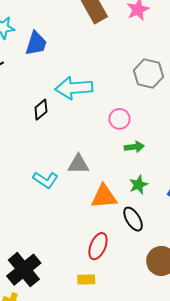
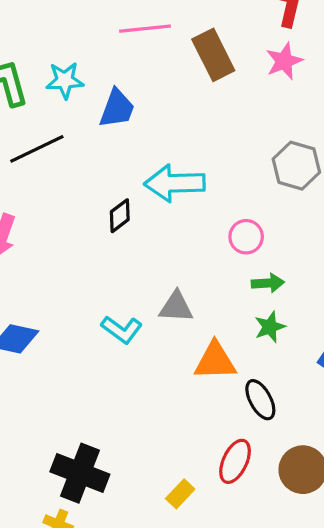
green star: (138, 185) -> (270, 327), moved
red ellipse: (98, 246) -> (235, 461), moved
black cross: (24, 270) -> (80, 473), turned -32
yellow rectangle: (86, 279) -> (180, 494), turned -48

